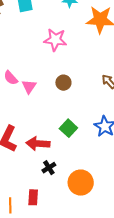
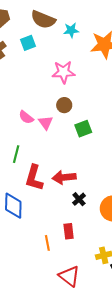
brown circle: (63, 83) -> (64, 105), moved
green square: (68, 128) -> (83, 129), moved, turned 36

